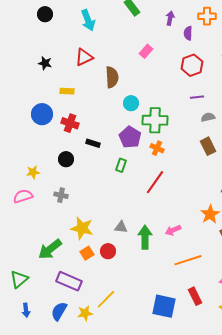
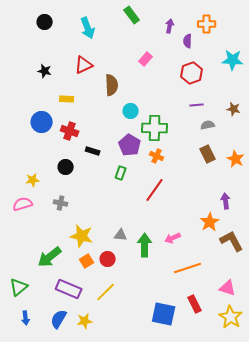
yellow line: (106, 299) -> (106, 292), moved

